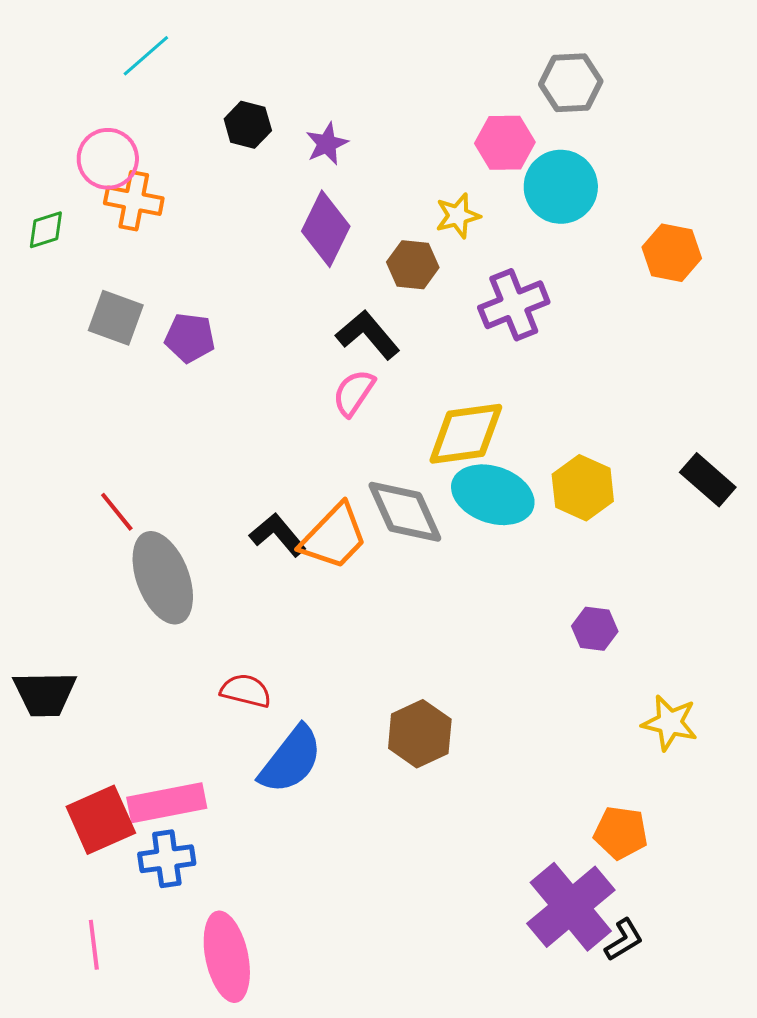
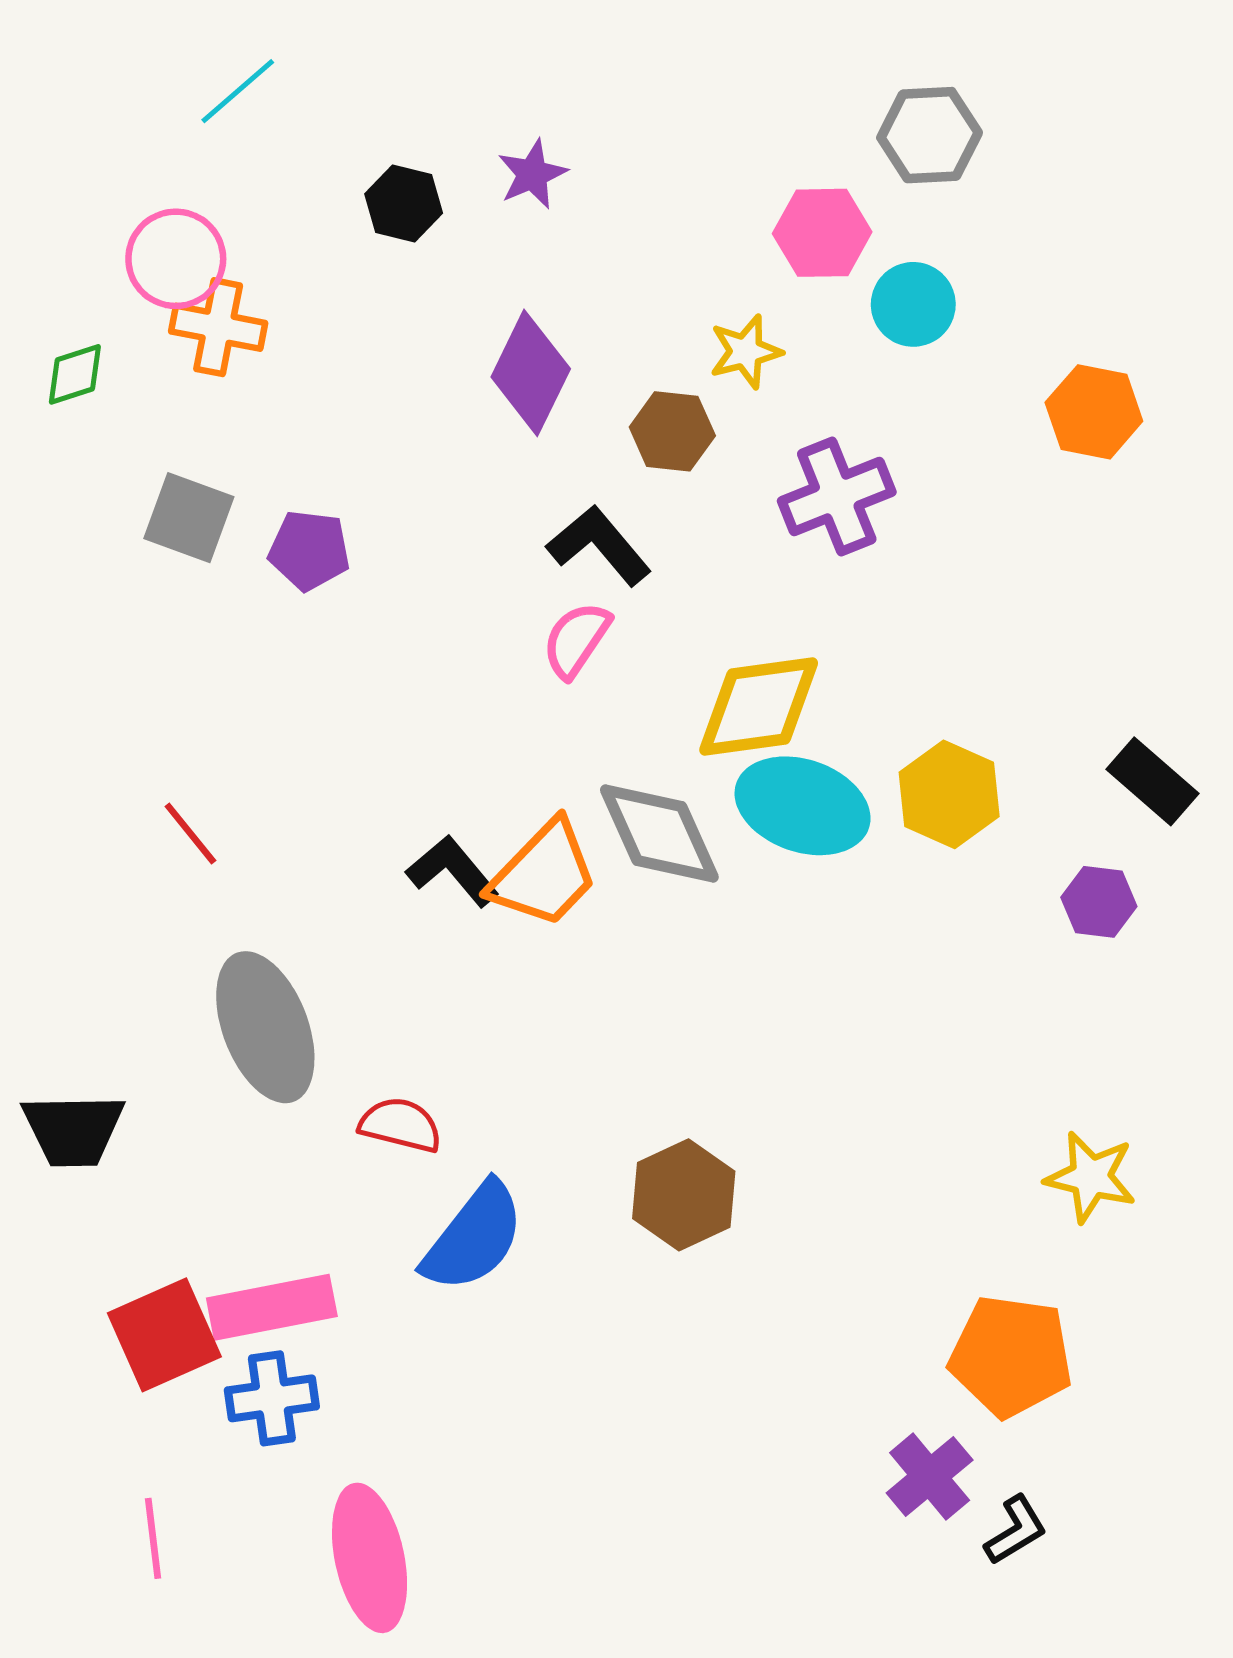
purple star: (327, 144) -> (532, 174), moved
cyan circle: (561, 187) -> (913, 304), size x0.7
gray ellipse: (163, 578) -> (265, 1027), moved
purple hexagon: (595, 629) -> (1099, 902), moved
orange pentagon: (621, 833) -> (1011, 1356), size x1.4
purple cross: (571, 907) -> (930, 1476), size x0.6

